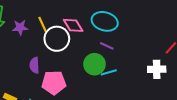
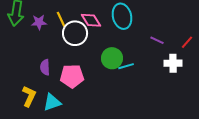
cyan ellipse: (105, 21) -> (122, 16), turned 60
purple line: (107, 46) -> (157, 40), moved
purple semicircle: (34, 65) -> (45, 67), moved

